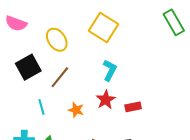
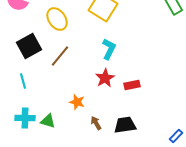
cyan line: (41, 107) -> (23, 81), moved
orange star: (76, 110) -> (77, 102), moved

